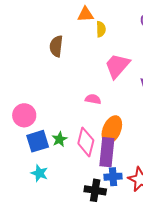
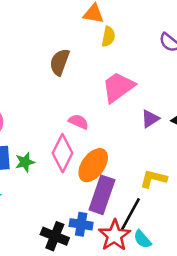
brown semicircle: (56, 46) -> (60, 62), moved
pink diamond: (86, 142) -> (62, 153), moved
purple rectangle: (107, 152) -> (102, 195), moved

